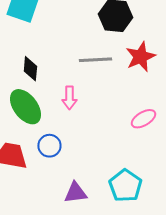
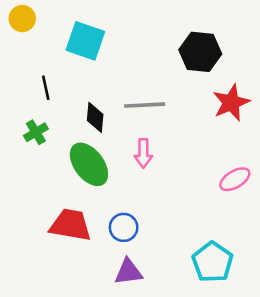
gray line: (95, 60) -> (145, 105), moved
blue circle: (49, 146) -> (124, 227), moved
purple triangle: (75, 193) -> (129, 272), moved

